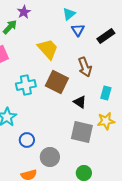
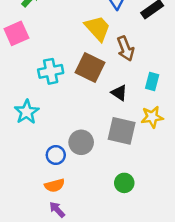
yellow trapezoid: (48, 49) -> (98, 28), moved
blue circle: (27, 140) -> (56, 155), moved
gray circle: (50, 157) -> (81, 142), moved

